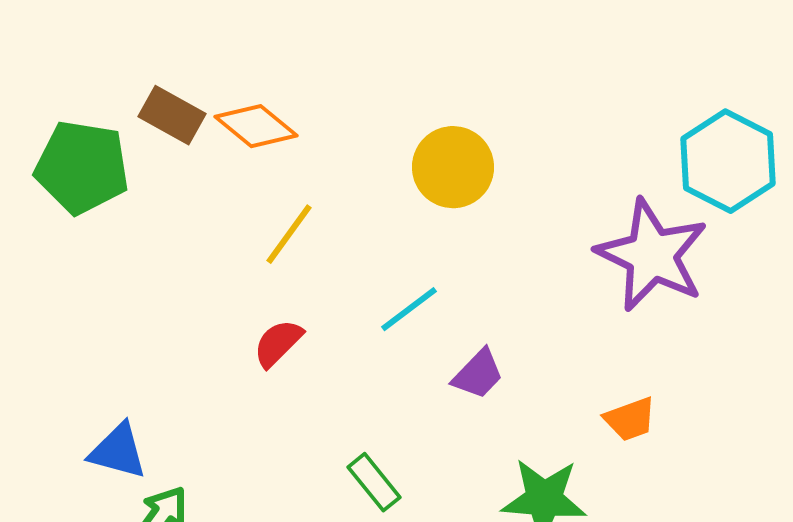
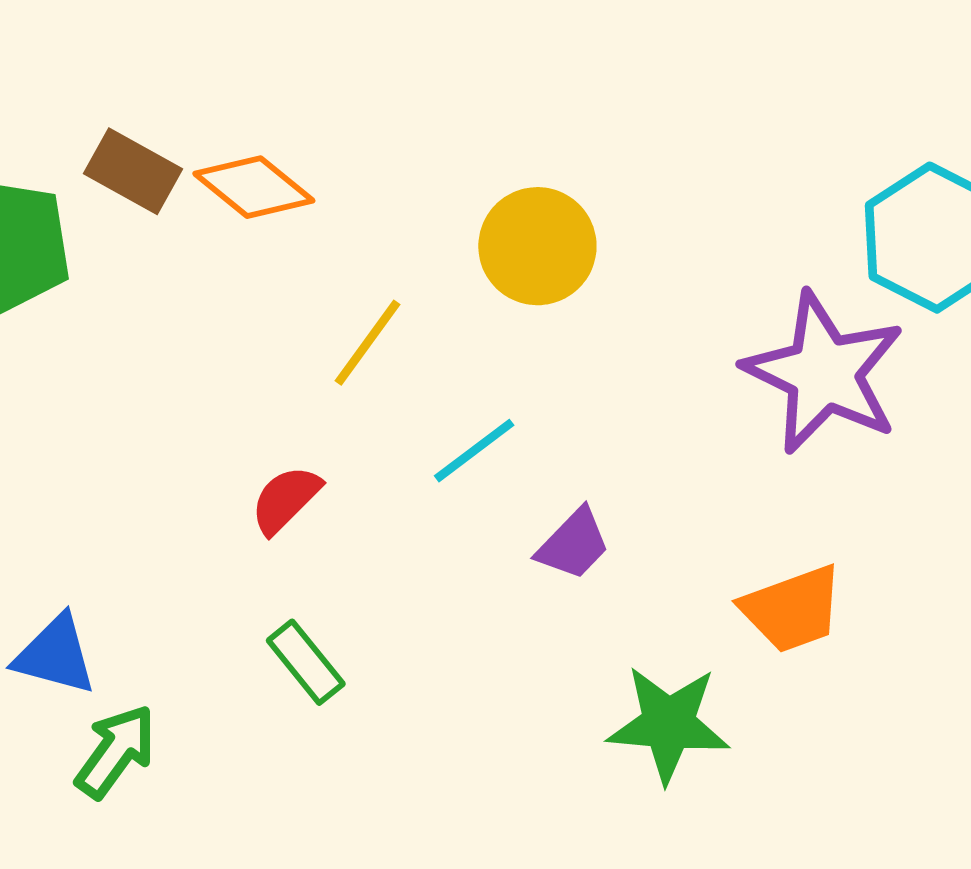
yellow line: (289, 234) -> (368, 343), moved
orange trapezoid: (630, 419) -> (792, 609), size x1.4
green rectangle: (374, 482) -> (306, 662), moved

